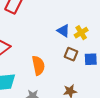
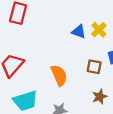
brown square: (71, 54) -> (94, 67), moved

